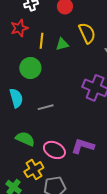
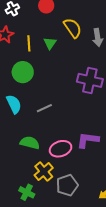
green triangle: (62, 44) -> (50, 43), turned -32
pink ellipse: (54, 150) -> (61, 149), turned -35

